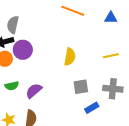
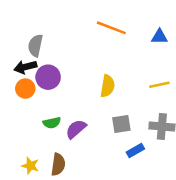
green semicircle: (12, 86) -> (52, 123), moved
purple semicircle: (34, 91) -> (76, 129), moved

